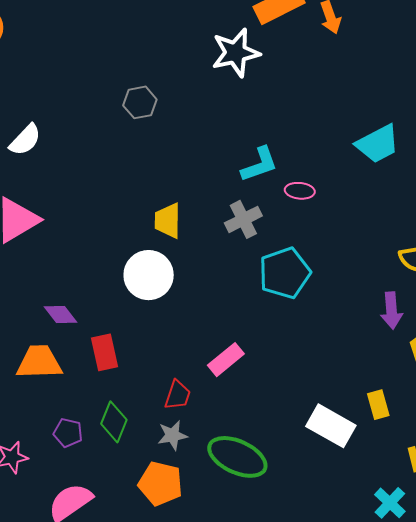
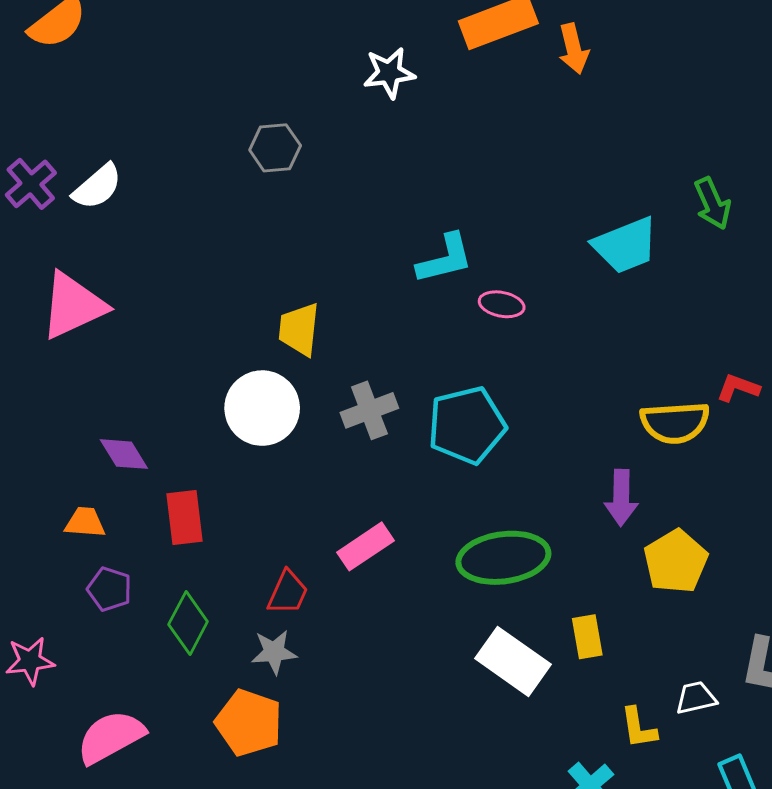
white star: (236, 53) -> (389, 73), moved, size x0.7
gray cross: (243, 219) -> (369, 410), moved
orange trapezoid: (39, 362) -> (85, 522), size x0.6
purple pentagon: (68, 433) -> (109, 589), moved
green ellipse: (237, 457) -> (503, 558), moved, turned -38

